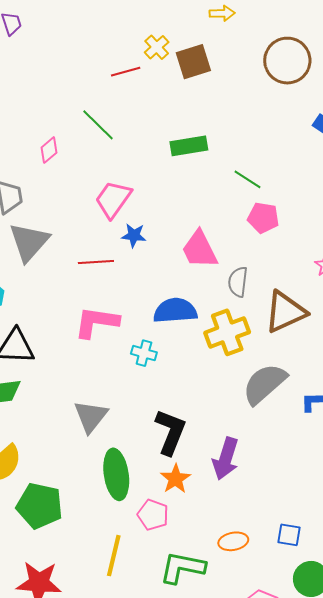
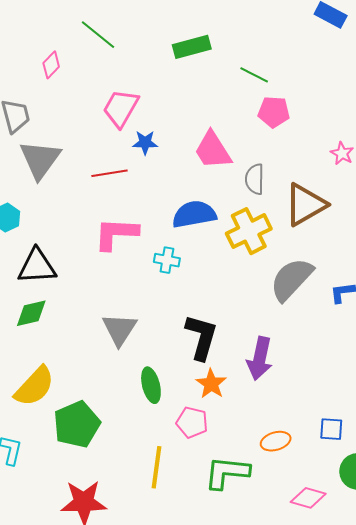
green ellipse: (116, 474) -> (151, 385), size x0.7
green pentagon: (40, 506) -> (77, 424), turned -30

